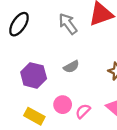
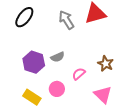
gray semicircle: (71, 67) -> (58, 57), moved
pink semicircle: (83, 111) -> (79, 74), moved

